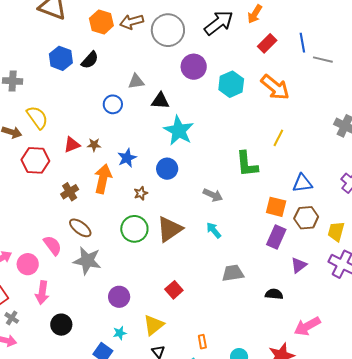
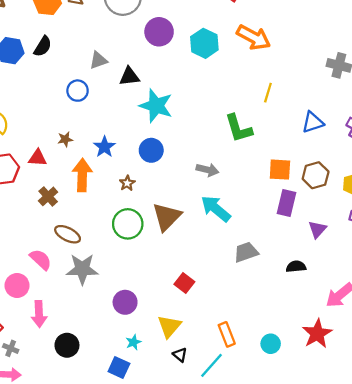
red triangle: (72, 145) -> (38, 158), moved, turned 36
blue triangle: (302, 183) -> (313, 122), moved
cyan arrow: (214, 230) -> (216, 209), size x1.6
orange rectangle: (202, 342) -> (227, 334), size x1.5

